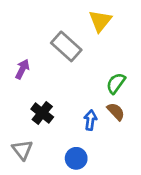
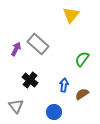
gray rectangle: (66, 46) -> (38, 44), moved
brown semicircle: (116, 112) -> (82, 94), moved, turned -80

